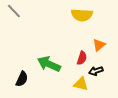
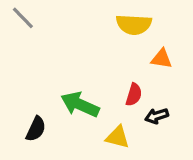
orange triangle: (99, 45) -> (162, 59), moved, turned 48
yellow triangle: (81, 84) -> (118, 137), moved

